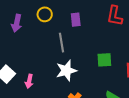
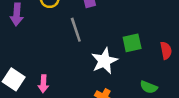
white star: (66, 71) -> (104, 61), moved

